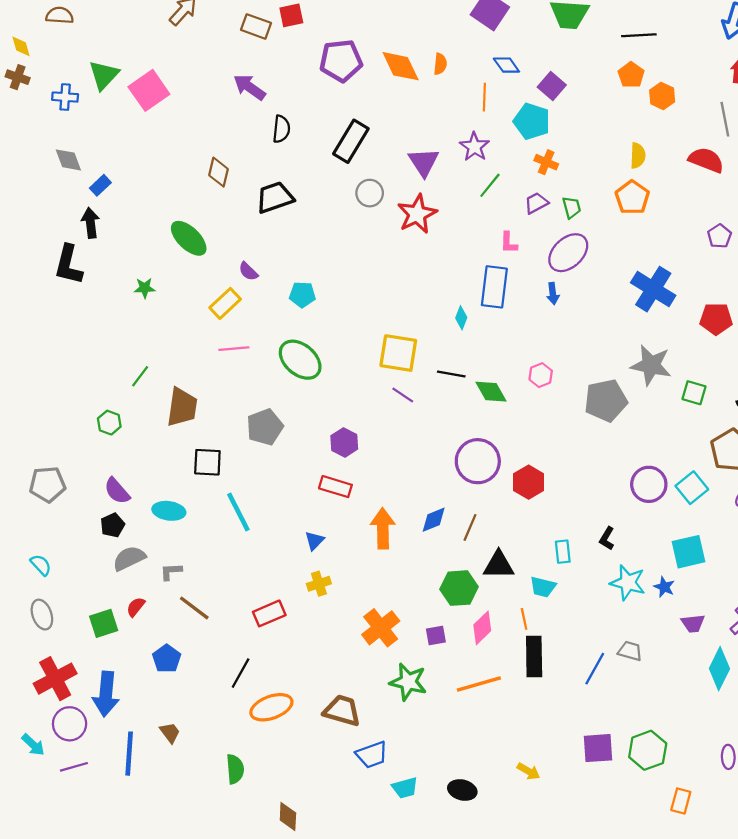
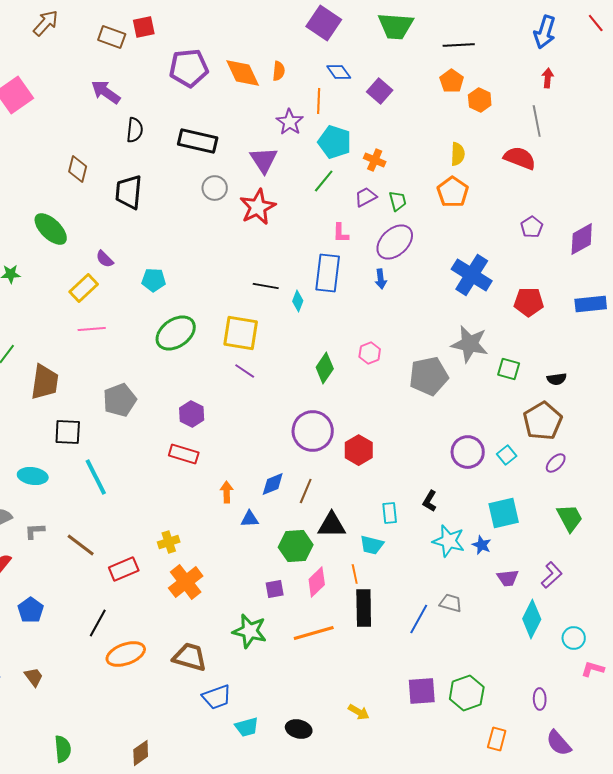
cyan pentagon: (532, 121) -> (335, 142), moved
black rectangle: (351, 141) -> (198, 141), turned 72
purple star: (474, 147) -> (290, 122), moved
black trapezoid: (275, 197) -> (129, 192), turned -66
green ellipse: (300, 360) -> (176, 333), moved, turned -75
black line: (451, 374) -> (266, 286), moved
green diamond: (491, 392) -> (325, 368), turned 64
cyan square: (692, 488) -> (507, 455), size x0.7
orange arrow: (383, 528) -> (227, 492), size x0.6
blue triangle: (314, 541) -> (250, 519), moved, turned 42
brown line: (194, 608) -> (81, 545), moved
orange cross: (381, 628) -> (186, 582), moved
green semicircle: (235, 769) -> (63, 749), moved
brown diamond: (288, 816) -> (141, 753), turned 52

